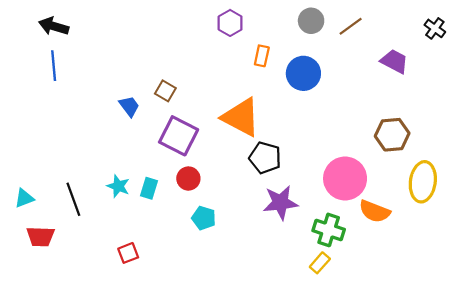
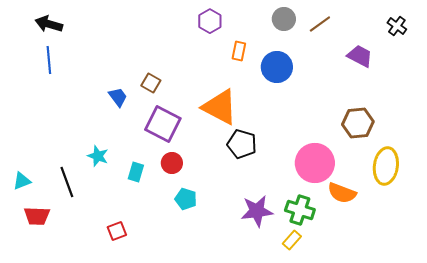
cyan star: (118, 186) -> (98, 156), moved
purple star: (280, 203) -> (257, 211), moved

